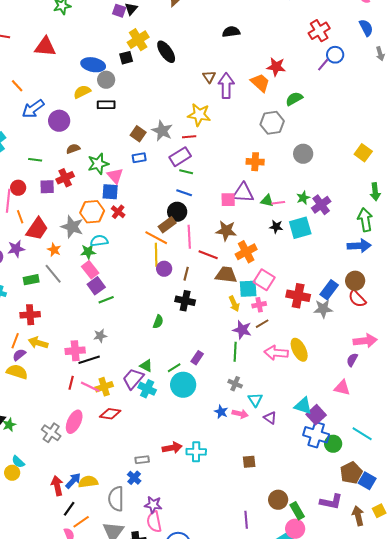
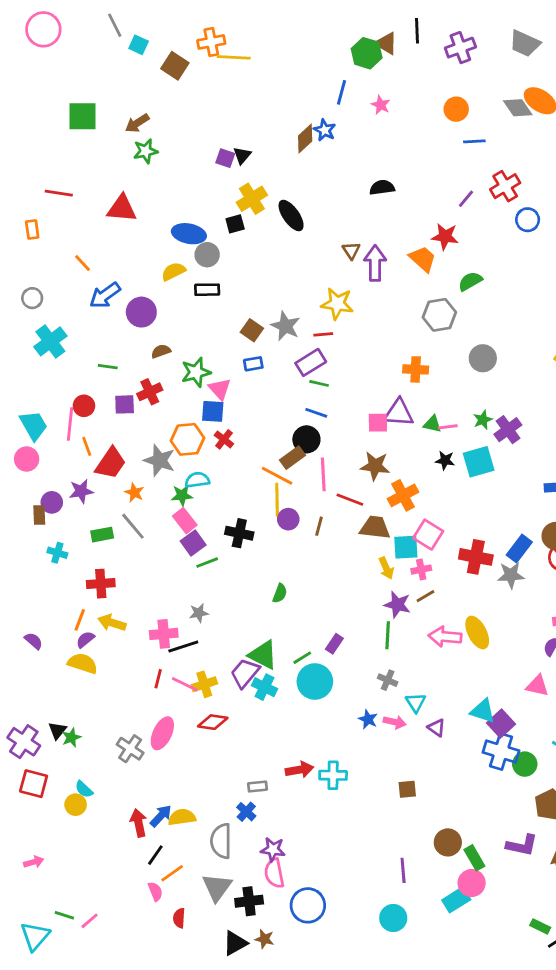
purple line: (323, 65) -> (466, 199), moved
black cross: (185, 301) -> (239, 533), moved
green triangle: (146, 366) -> (263, 655), size x1.6

